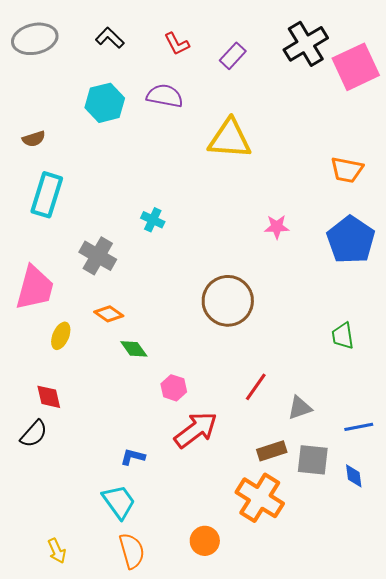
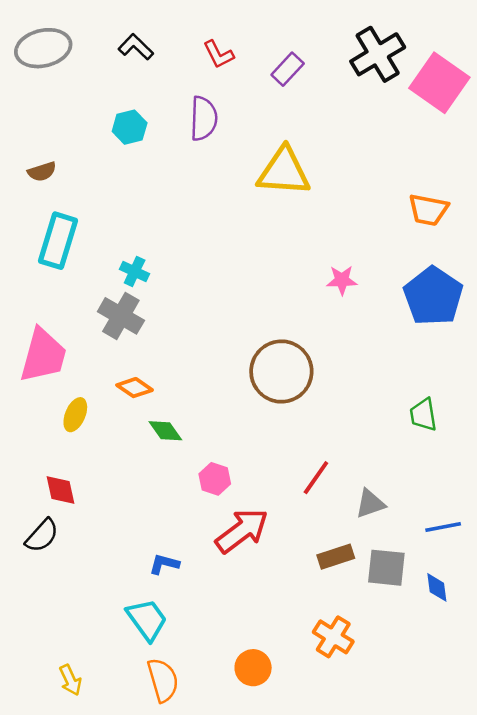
pink square: (356, 67) -> (439, 83), turned -30
purple semicircle: (165, 96) -> (204, 118), turned 81
cyan hexagon: (105, 103) -> (130, 127), size x0.7
cyan cross: (153, 220) -> (135, 272), moved
orange cross: (260, 498) -> (333, 637), moved, size x0.7

